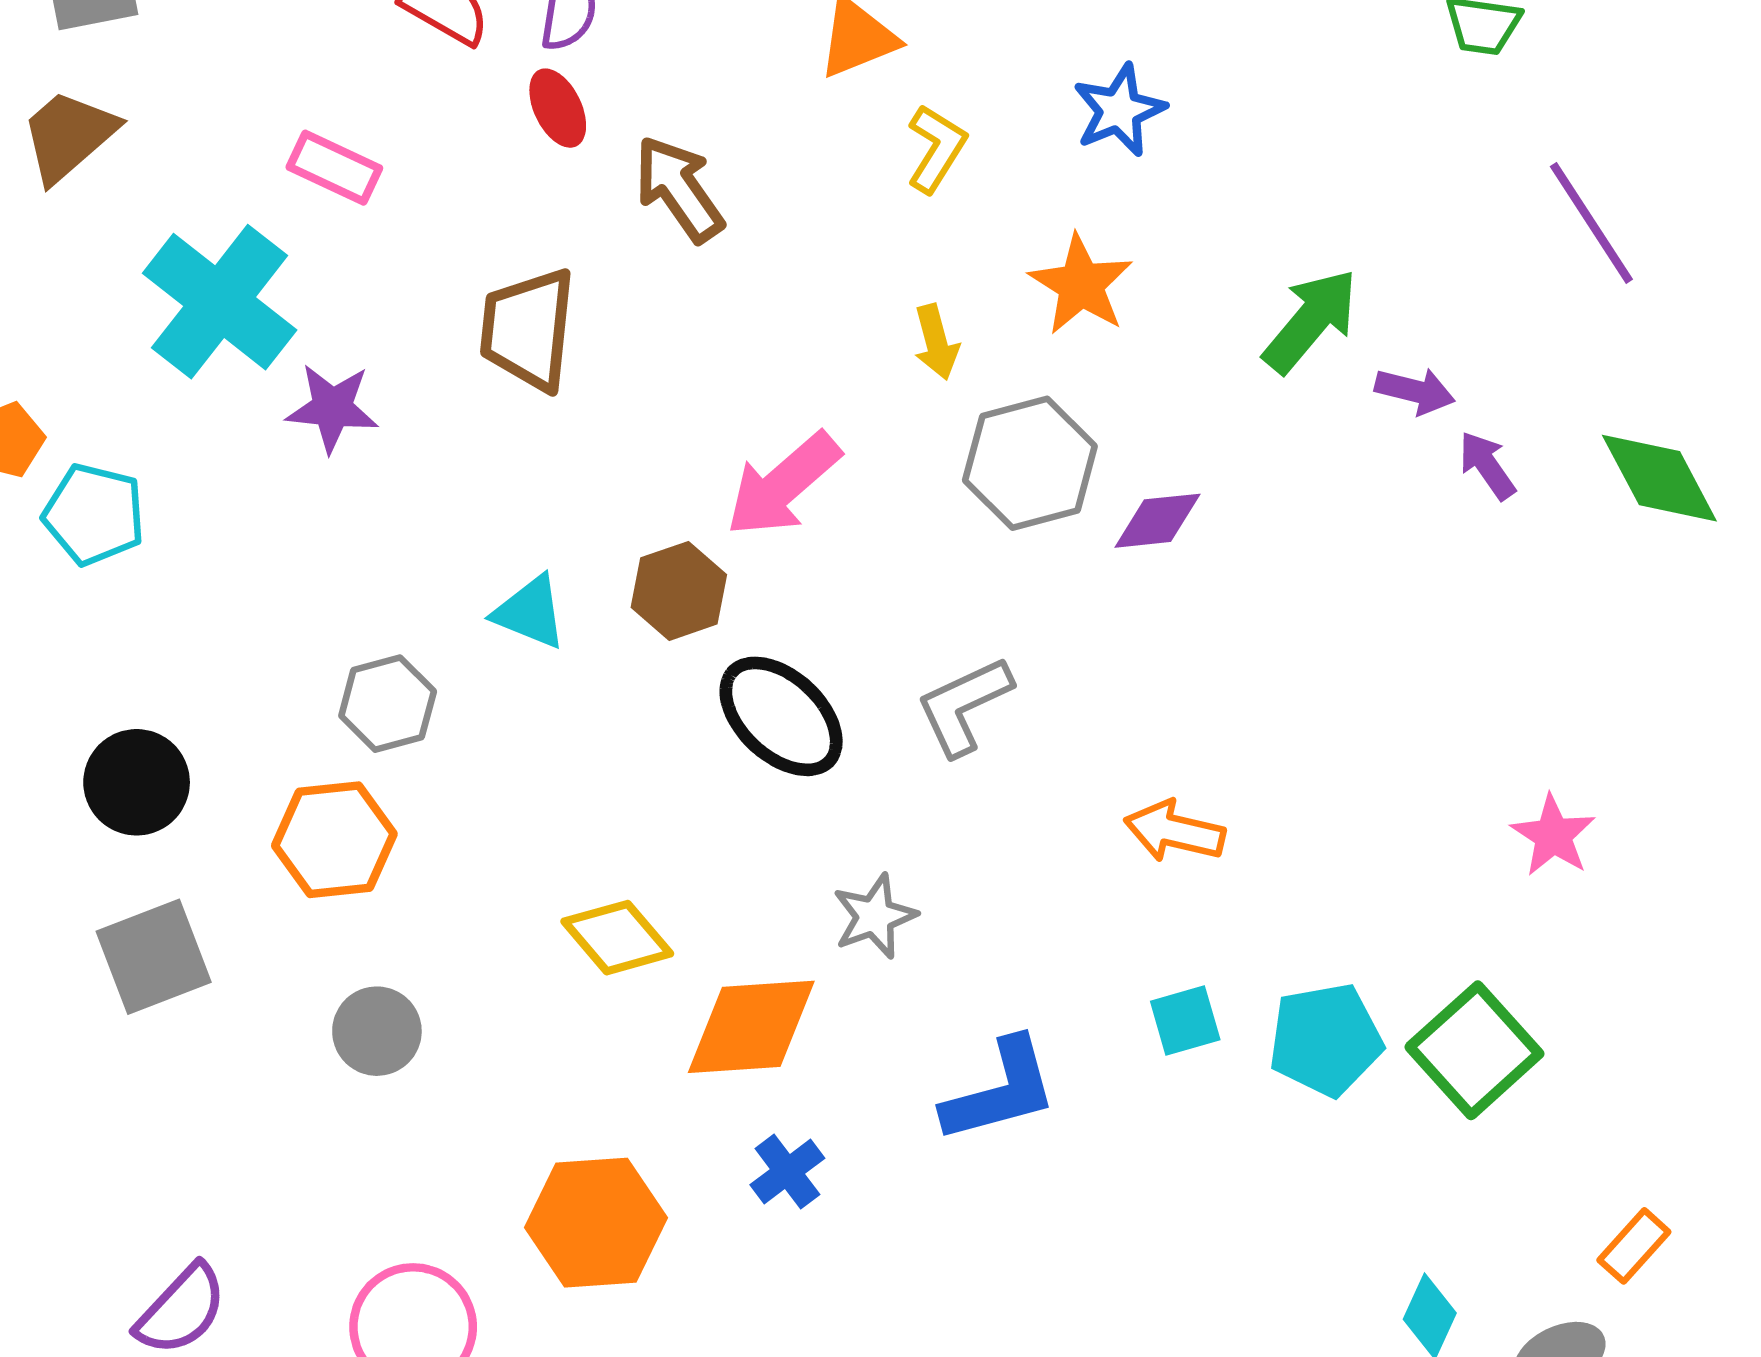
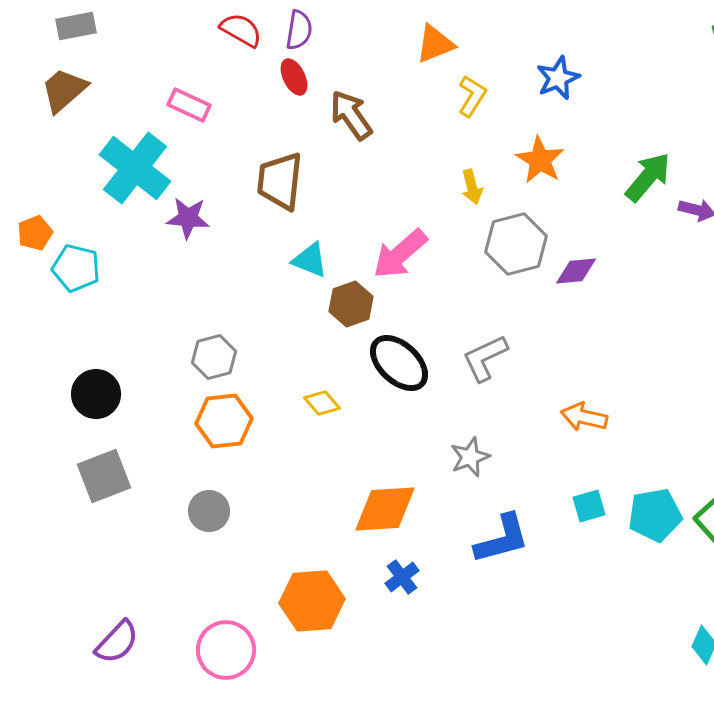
cyan triangle: (530, 612) -> (310, 260), moved
orange hexagon: (334, 840) -> (224, 421), moved
gray star: (875, 916) -> (470, 457), moved
yellow diamond: (617, 938) -> (322, 403), moved, size x0.7

